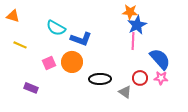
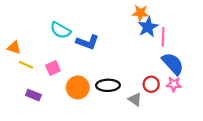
orange triangle: (13, 16) -> (14, 48), moved
pink line: (133, 41) -> (163, 37), moved
yellow line: (20, 45) -> (26, 65), moved
orange circle: (72, 62) -> (78, 87), moved

